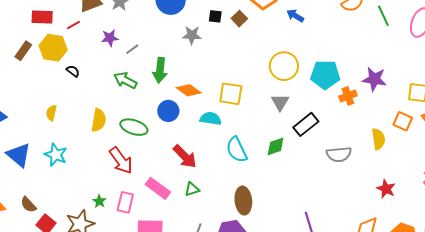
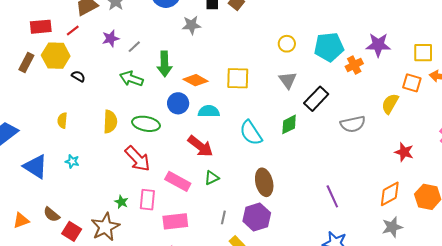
yellow circle: (284, 66) -> (287, 44), size x0.6
cyan semicircle: (211, 119) -> (209, 111), moved
yellow semicircle: (378, 139) -> (390, 104), turned -135
cyan star: (56, 155) -> (72, 161), size x0.6

